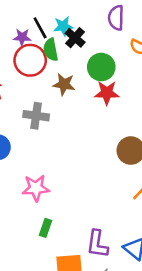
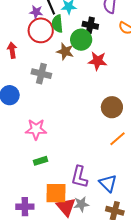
black cross: (75, 38) -> (90, 25), moved, turned -35
green circle: (101, 67) -> (81, 40), moved
green rectangle: (45, 228) -> (41, 161), turned 48

